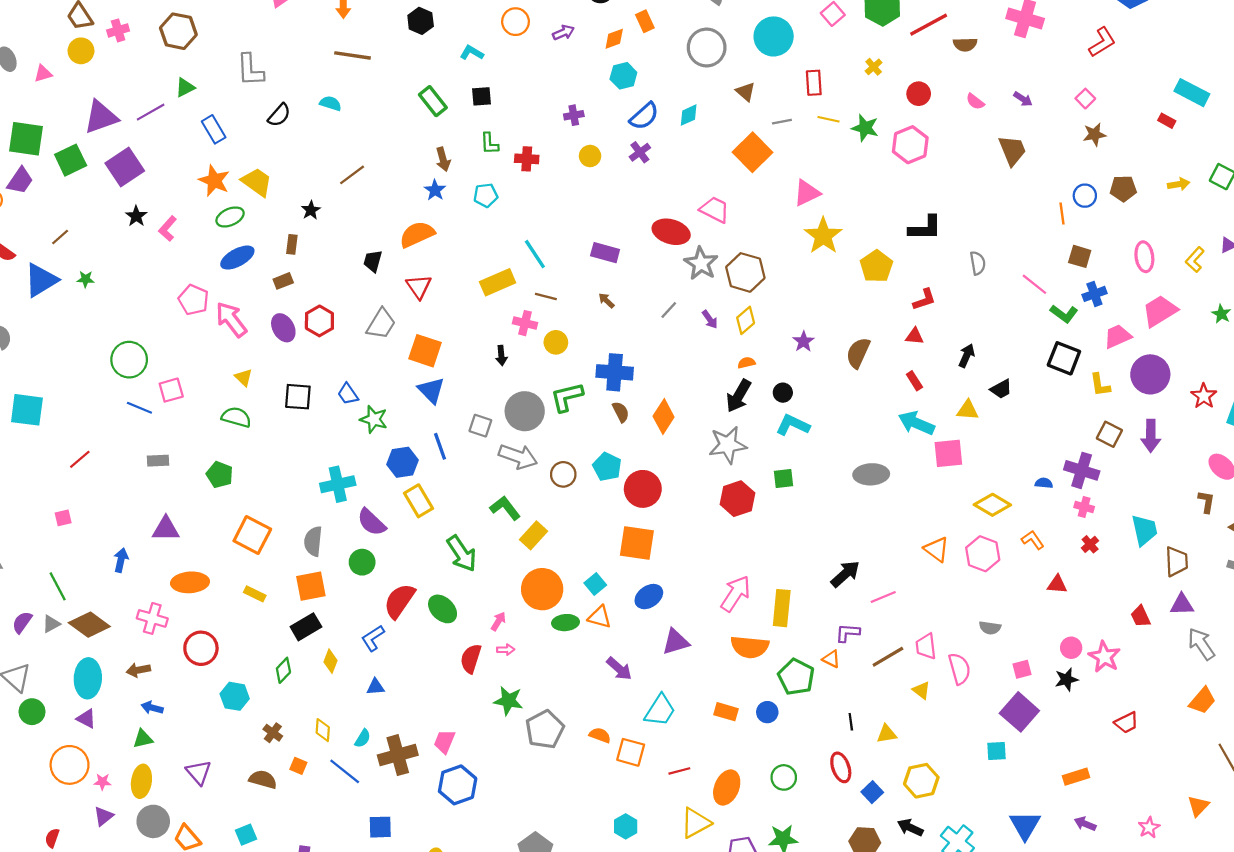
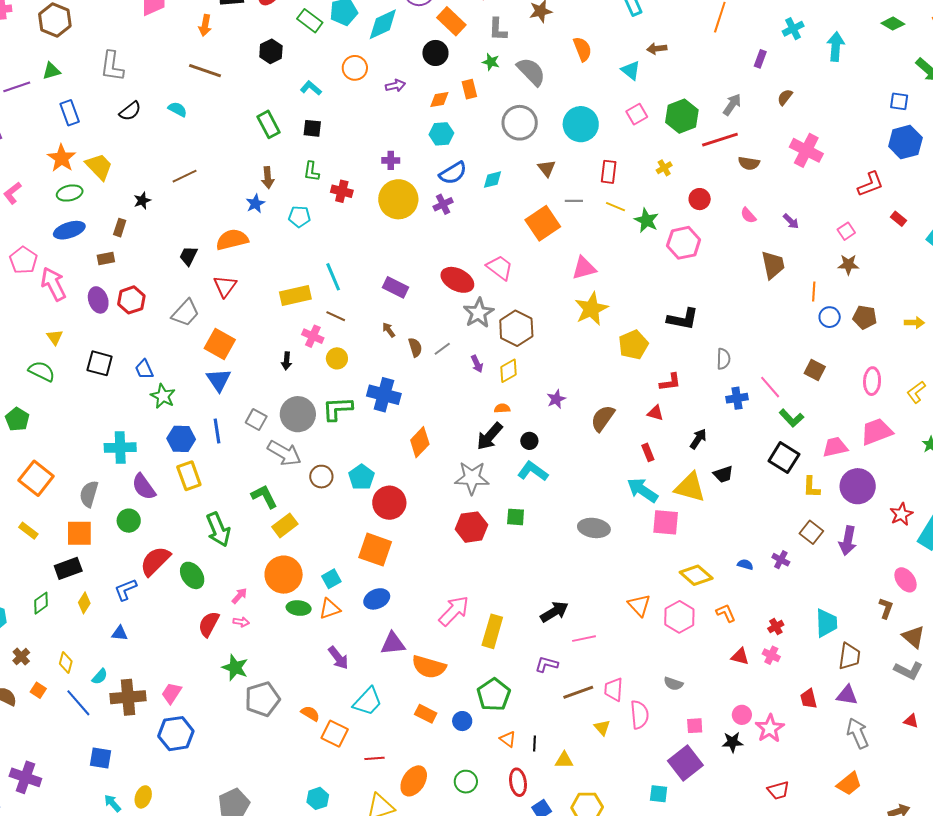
red rectangle: (1167, 121) -> (899, 219), moved
yellow circle: (590, 156) -> (398, 199), size x2.0
orange line: (1062, 213) -> (814, 292), moved
blue cross: (1094, 294) -> (737, 398), moved
yellow triangle: (968, 410) -> (690, 487), size x1.6
brown semicircle: (621, 412) -> (415, 347), moved
purple cross: (1082, 470) -> (781, 560), size x0.6
pink cross: (1084, 507) -> (771, 655), moved
orange triangle: (600, 617) -> (330, 609), turned -45
orange semicircle: (750, 647) -> (429, 667), moved
orange triangle: (831, 659) -> (508, 739), moved

